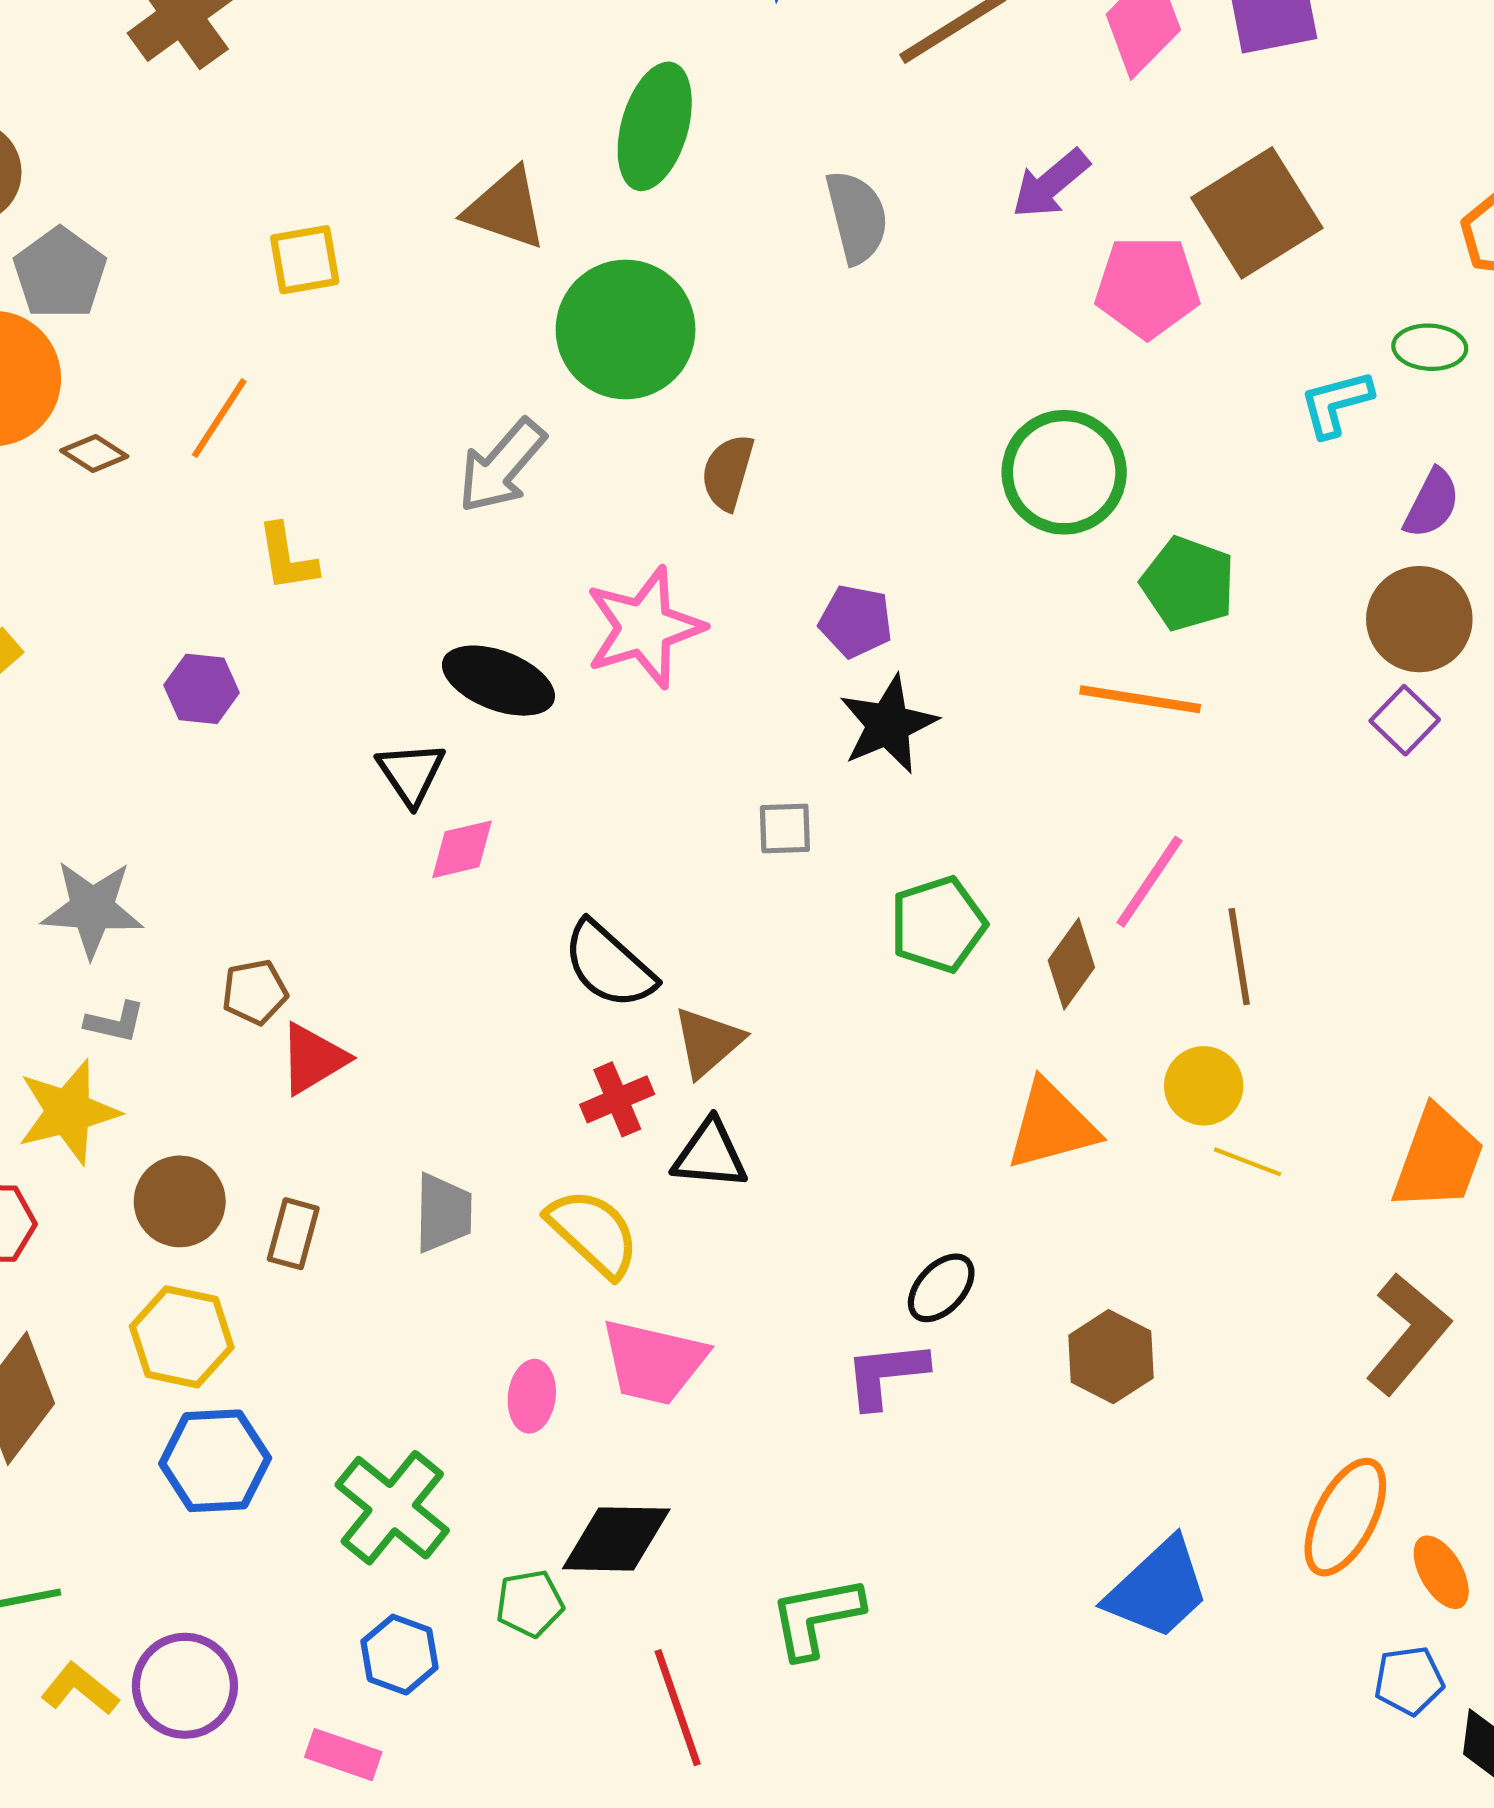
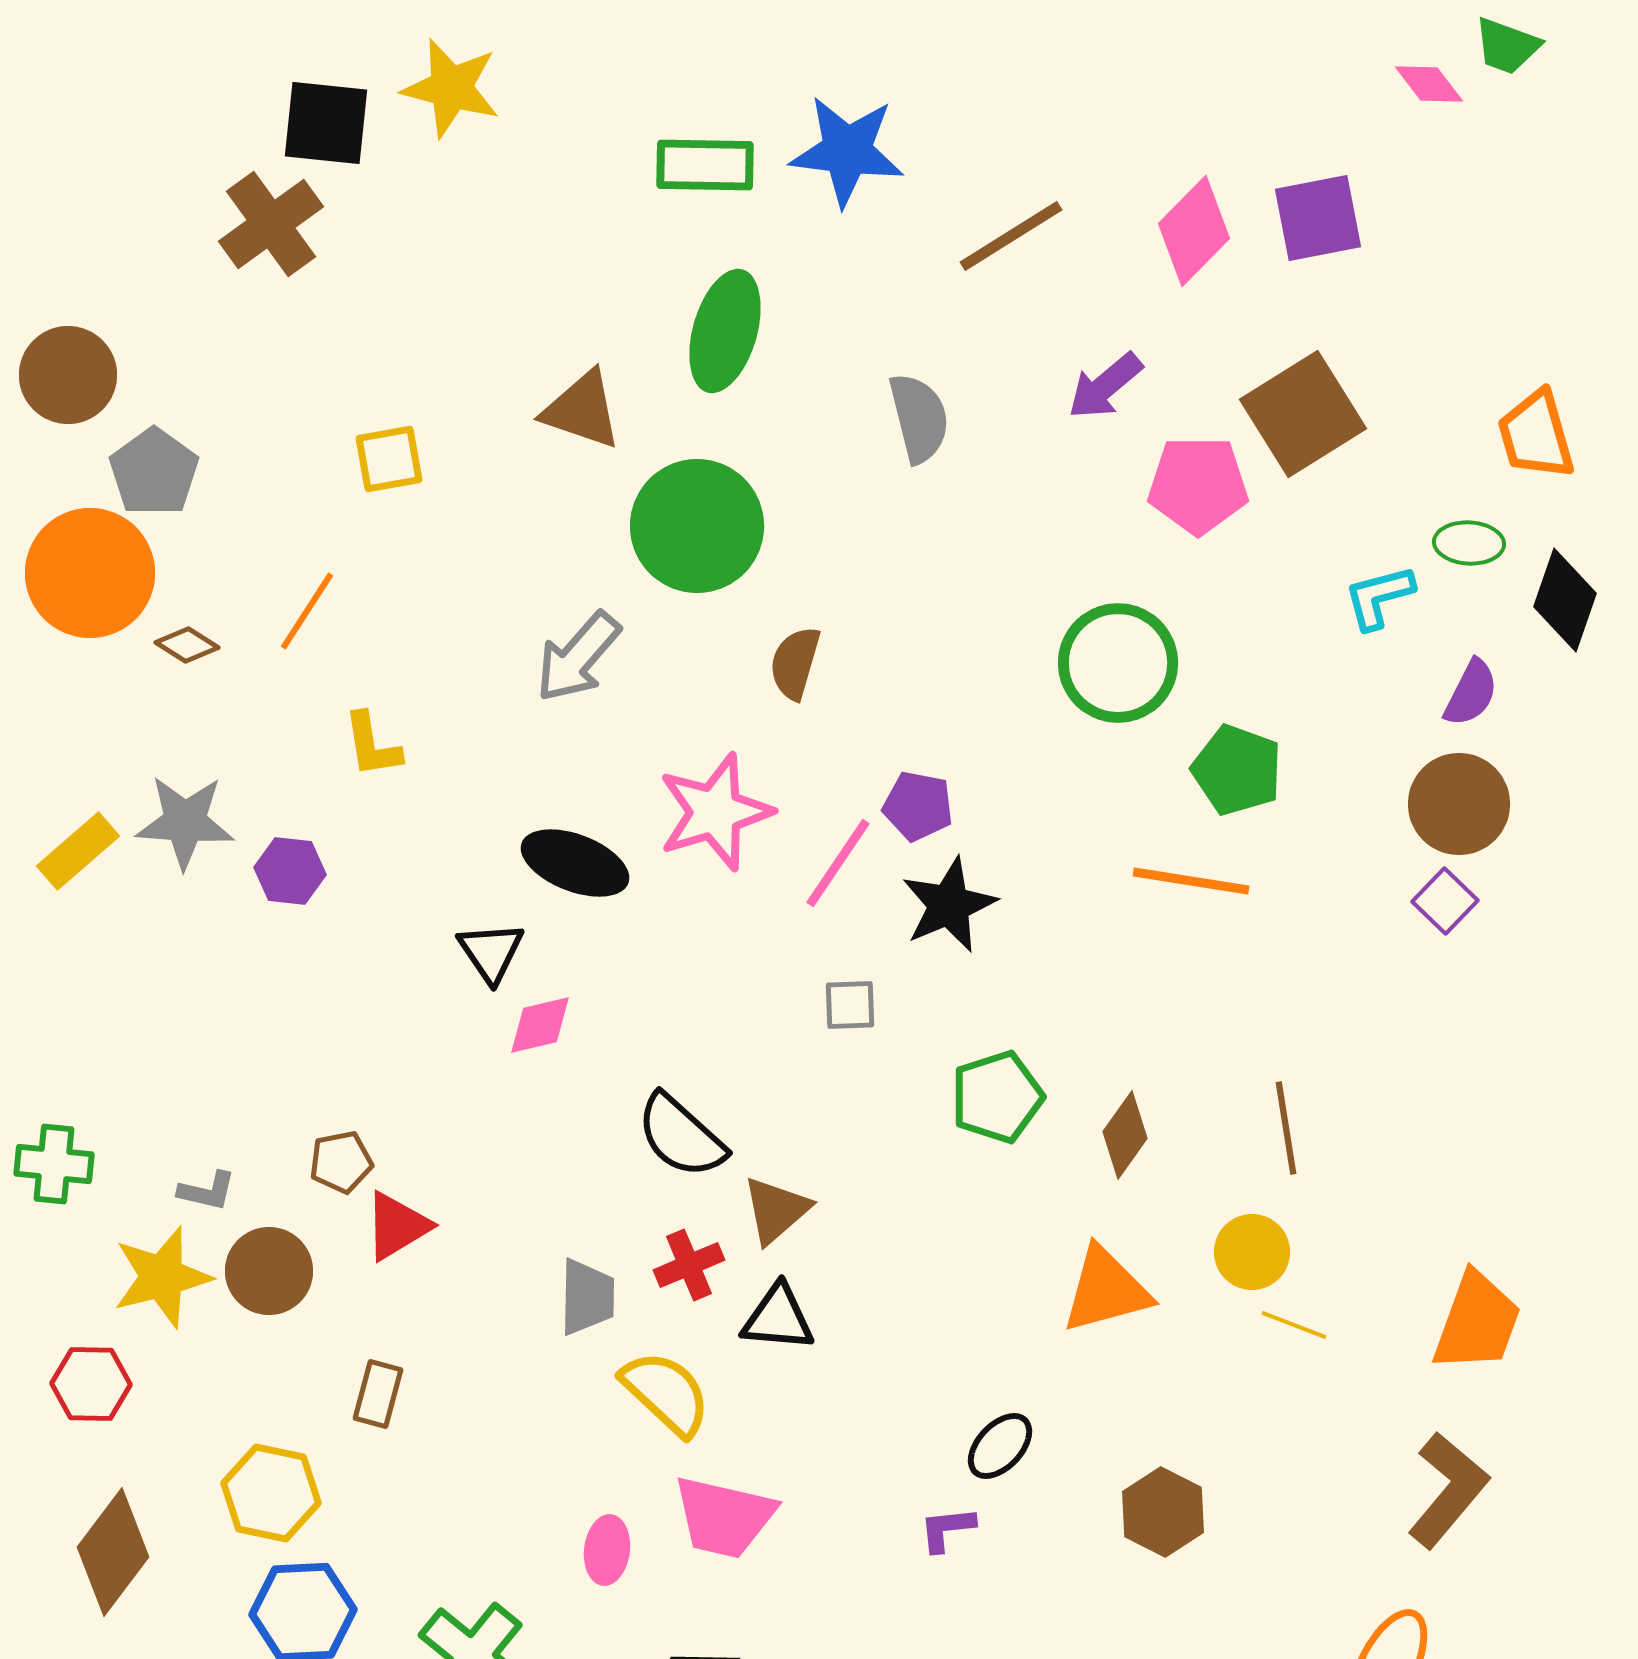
pink line: (1150, 882) -> (838, 863), moved
gray star: (92, 909) -> (185, 822), moved
brown circle: (180, 1201) -> (269, 1271), moved
gray trapezoid: (443, 1213) -> (587, 1297), moved
purple L-shape: (886, 1374) -> (947, 1529), size x0.7

